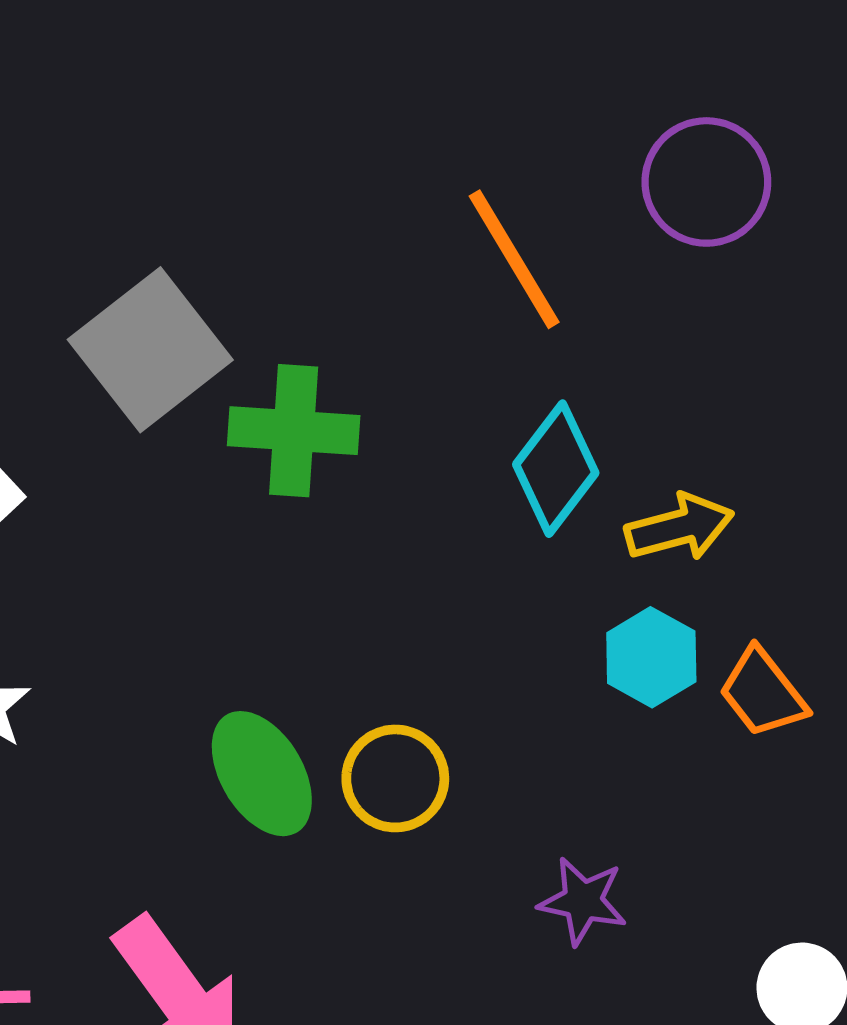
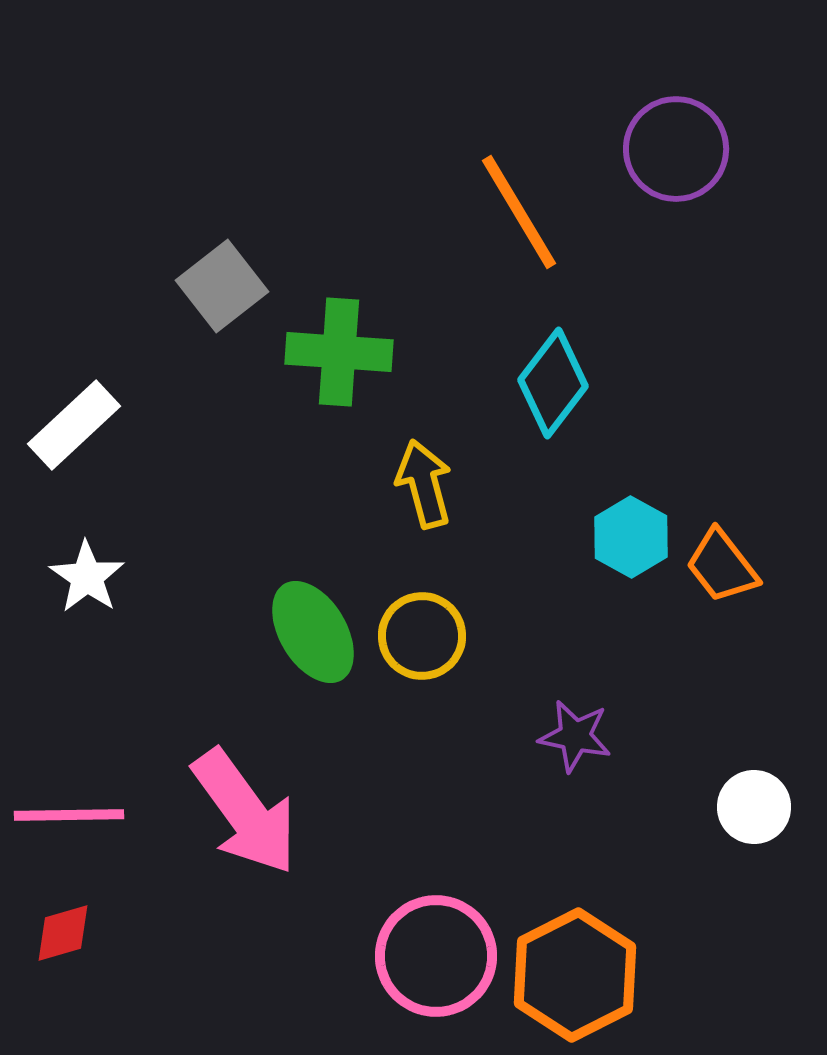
gray square: (150, 350) -> (222, 286), size x0.7
yellow arrow: (679, 527) -> (424, 484), moved, turned -90

